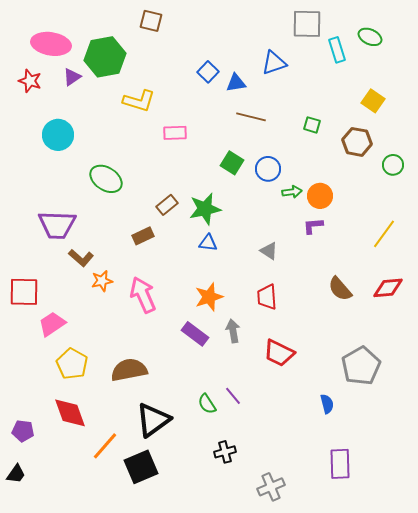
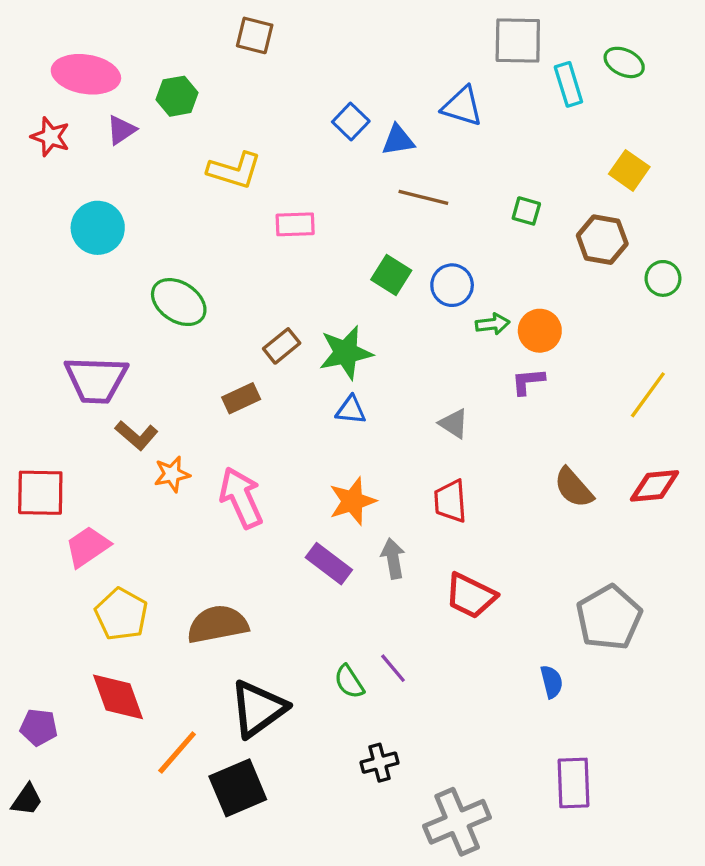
green hexagon: (105, 57) -> (177, 96), size x0.6
blue triangle: (274, 63) -> (462, 106), turned 36
gray cross: (271, 487) -> (457, 822), size x1.4

